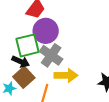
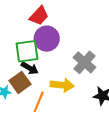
gray cross: (51, 55) -> (84, 62), moved
black arrow: (21, 62) -> (30, 68), moved

